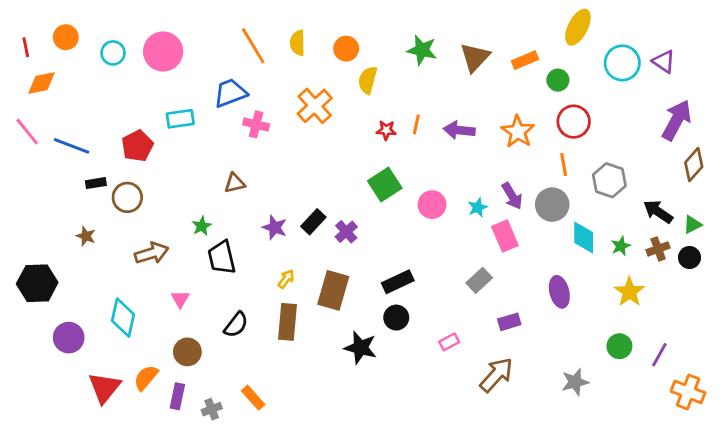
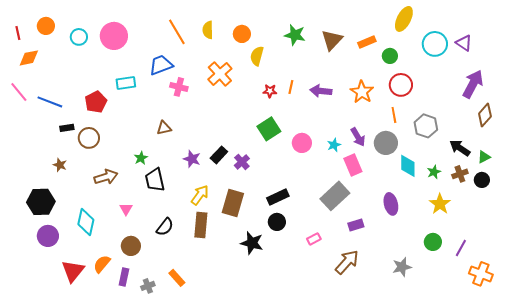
yellow arrow: (286, 279) -> (200, 195), size x1.5
gray rectangle: (479, 280) -> (335, 196), size x1.6
black hexagon: (37, 283) -> (41, 202), moved

